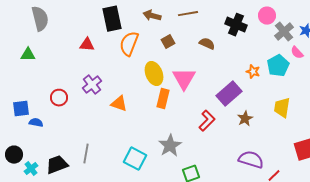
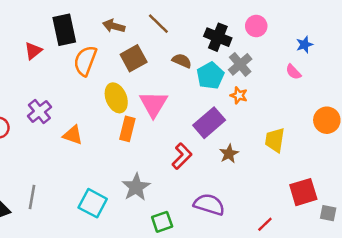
brown line: (188, 14) -> (158, 24), turned 54
gray cross: (284, 32) -> (240, 64), moved
brown square: (168, 42) -> (134, 58), size x1.5
red triangle: (87, 45) -> (33, 51), moved, turned -42
cyan pentagon: (278, 66) -> (210, 76), moved
purple semicircle: (251, 160) -> (209, 204), moved

